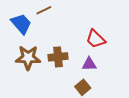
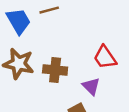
purple triangle: (89, 64) -> (91, 86), turned 35

